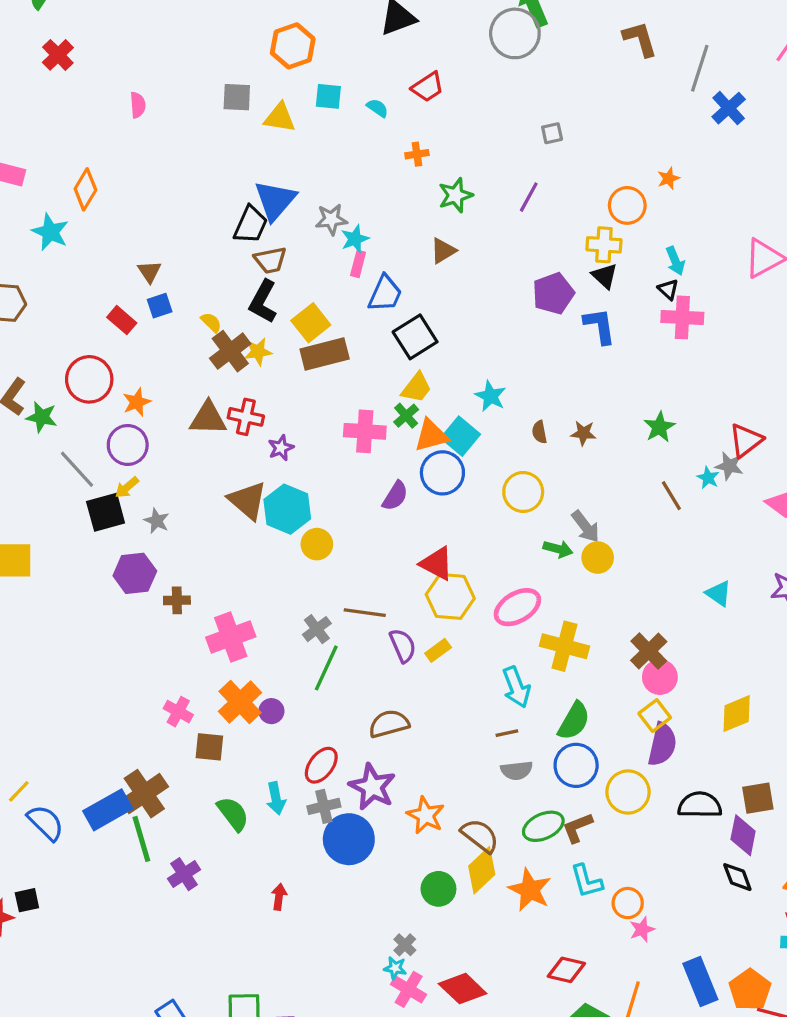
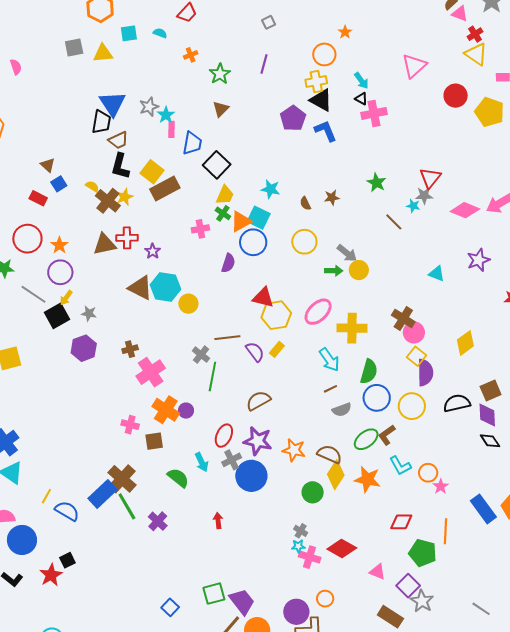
black triangle: (605, 276) -> (321, 100), size x1.4
pink cross: (365, 431) -> (200, 229), size x0.7
brown cross: (177, 600) -> (130, 349), moved

